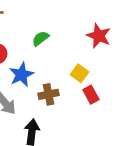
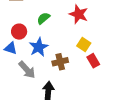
red star: (99, 36) -> (79, 14), moved
green semicircle: (41, 38) -> (43, 18), moved

